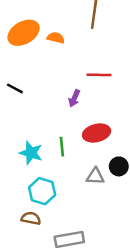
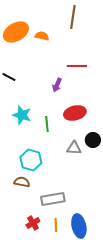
cyan star: (31, 153) -> (22, 115), moved

